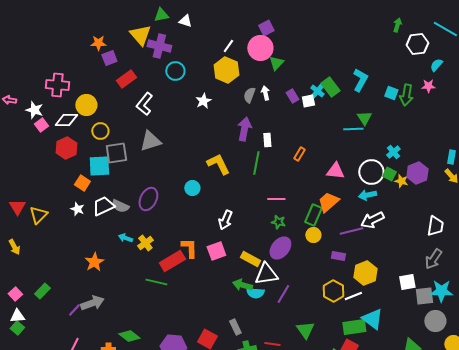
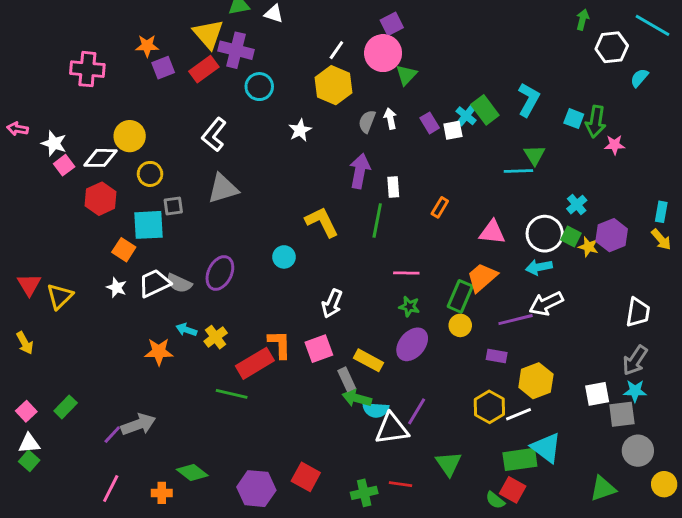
red rectangle: (126, 79) -> (204, 69), moved
pink cross: (57, 85) -> (87, 69), moved
pink star: (428, 86) -> (615, 145), moved
gray square: (116, 153) -> (173, 206), size x0.6
orange star: (94, 262) -> (159, 352), moved, turned 30
white triangle: (266, 274) -> (392, 429), moved
cyan star: (441, 291) -> (635, 391), moved, size x0.7
gray rectangle: (235, 327) -> (347, 379), moved

